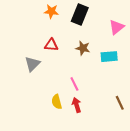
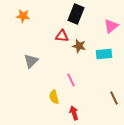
orange star: (51, 11) -> (23, 16), moved
red triangle: (51, 45) -> (62, 36), moved
red arrow: (77, 105) -> (74, 113), moved

